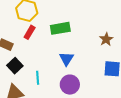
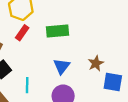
brown star: (106, 39) -> (96, 63), moved

